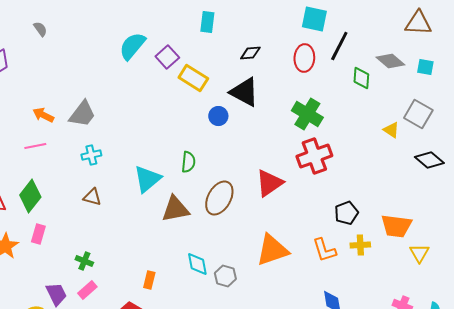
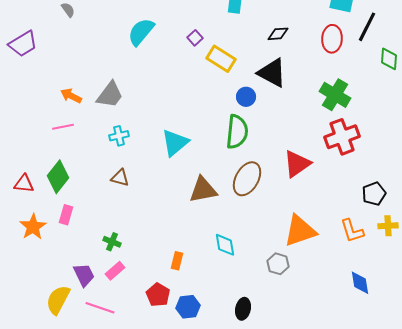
cyan semicircle: (132, 46) -> (141, 32), moved
purple square: (167, 57) -> (195, 38), size x0.7
green semicircle: (188, 162) -> (237, 132), moved, size x1.6
cyan triangle: (147, 179) -> (175, 143), moved
gray hexagon: (225, 276) -> (278, 264), moved

